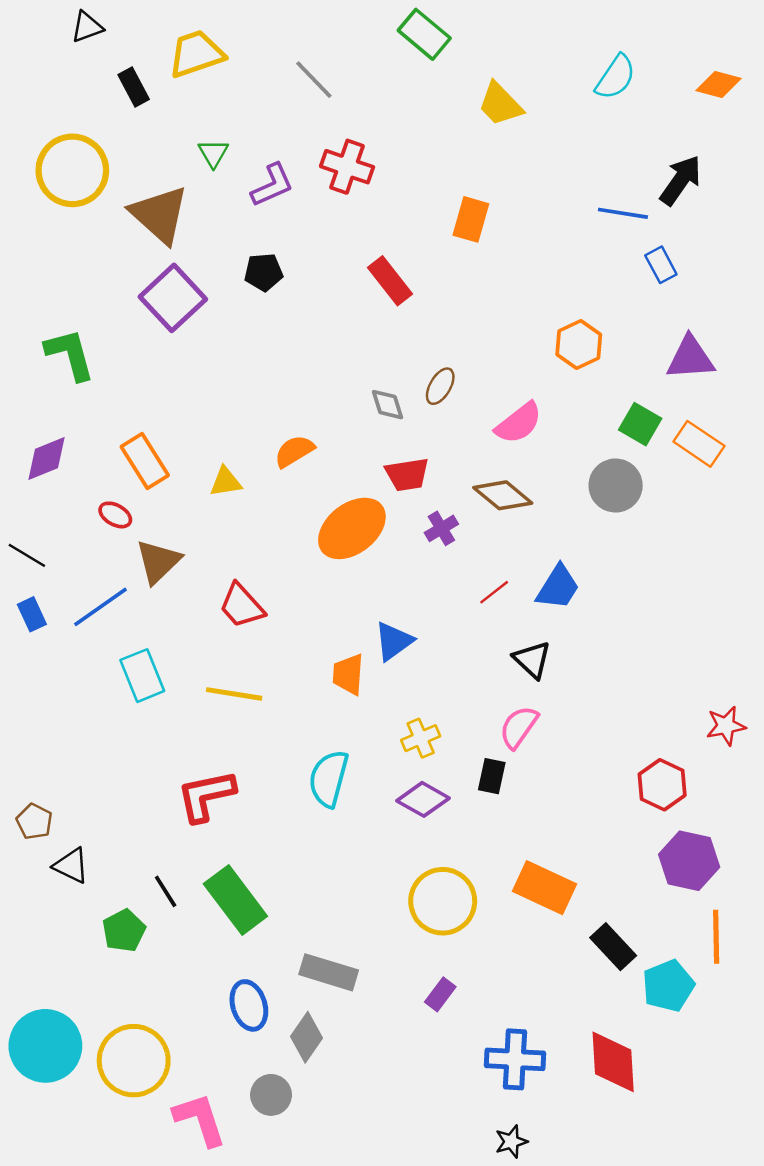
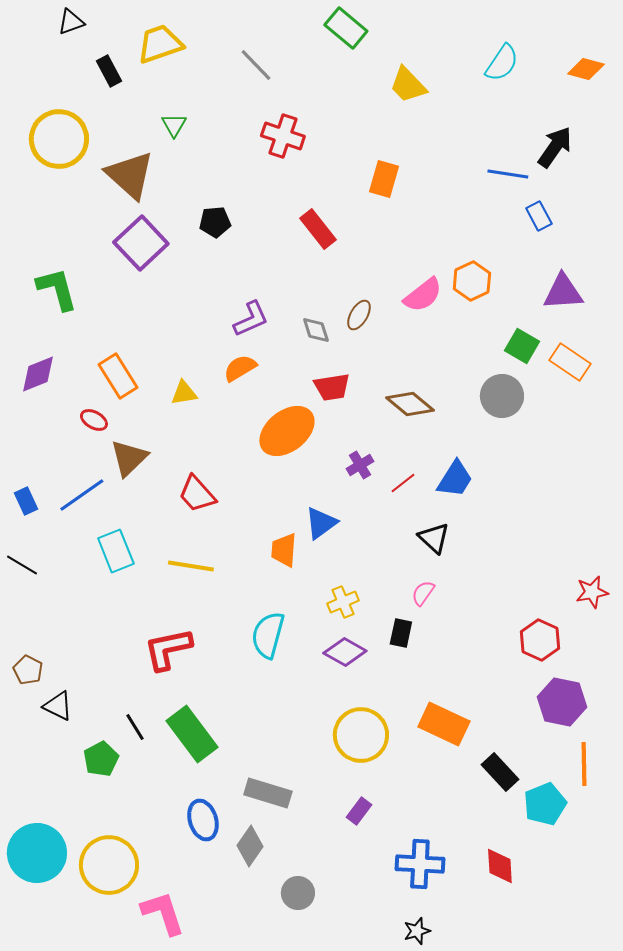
purple L-shape: (272, 185) -> (251, 319), moved
pink semicircle: (519, 423) -> (423, 295), moved
purple cross: (441, 528) -> (360, 465), moved
black line: (27, 555) -> (22, 565), moved
pink semicircle: (519, 727) -> (423, 593), size x0.7
red diamond: (613, 1062) -> (500, 866), size x0.7
gray circle: (271, 1095) -> (298, 893), moved

